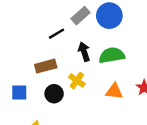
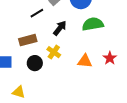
black arrow: (84, 52) -> (60, 28), turned 56
green semicircle: (112, 55) -> (93, 24), moved

